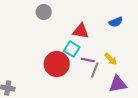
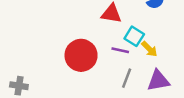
cyan square: (72, 49) -> (134, 36), moved
gray line: (95, 70) -> (127, 78), moved

